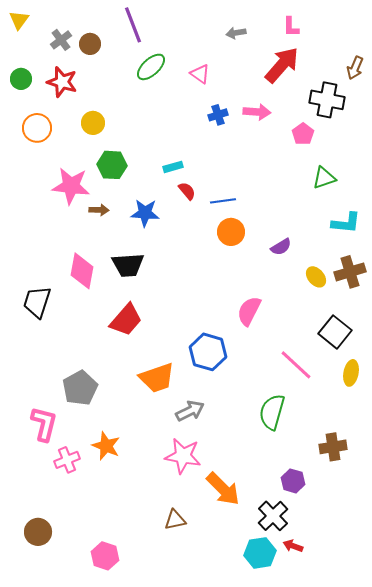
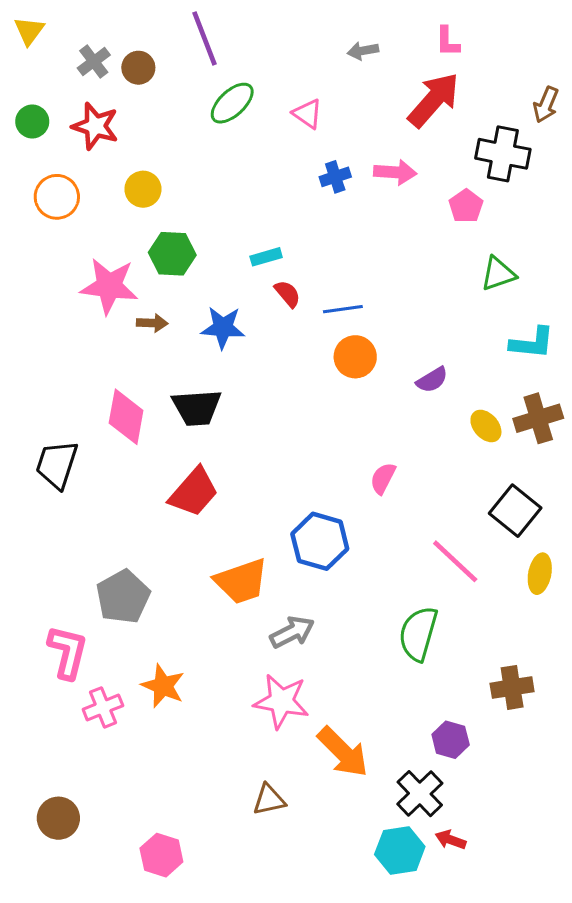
pink semicircle: (249, 311) -> (383, 478), size x0.7

